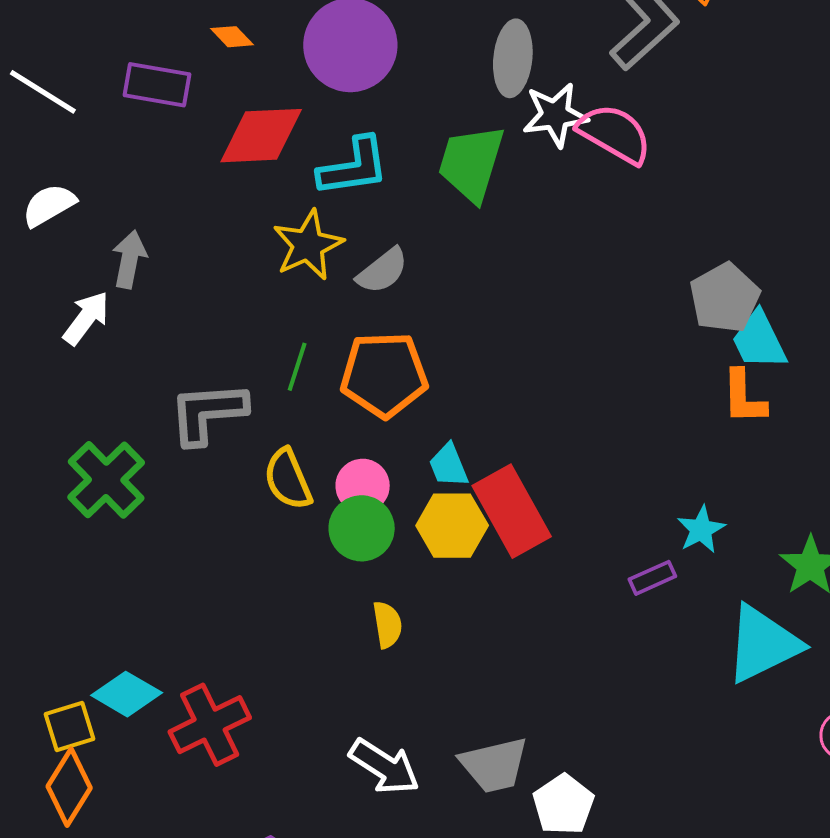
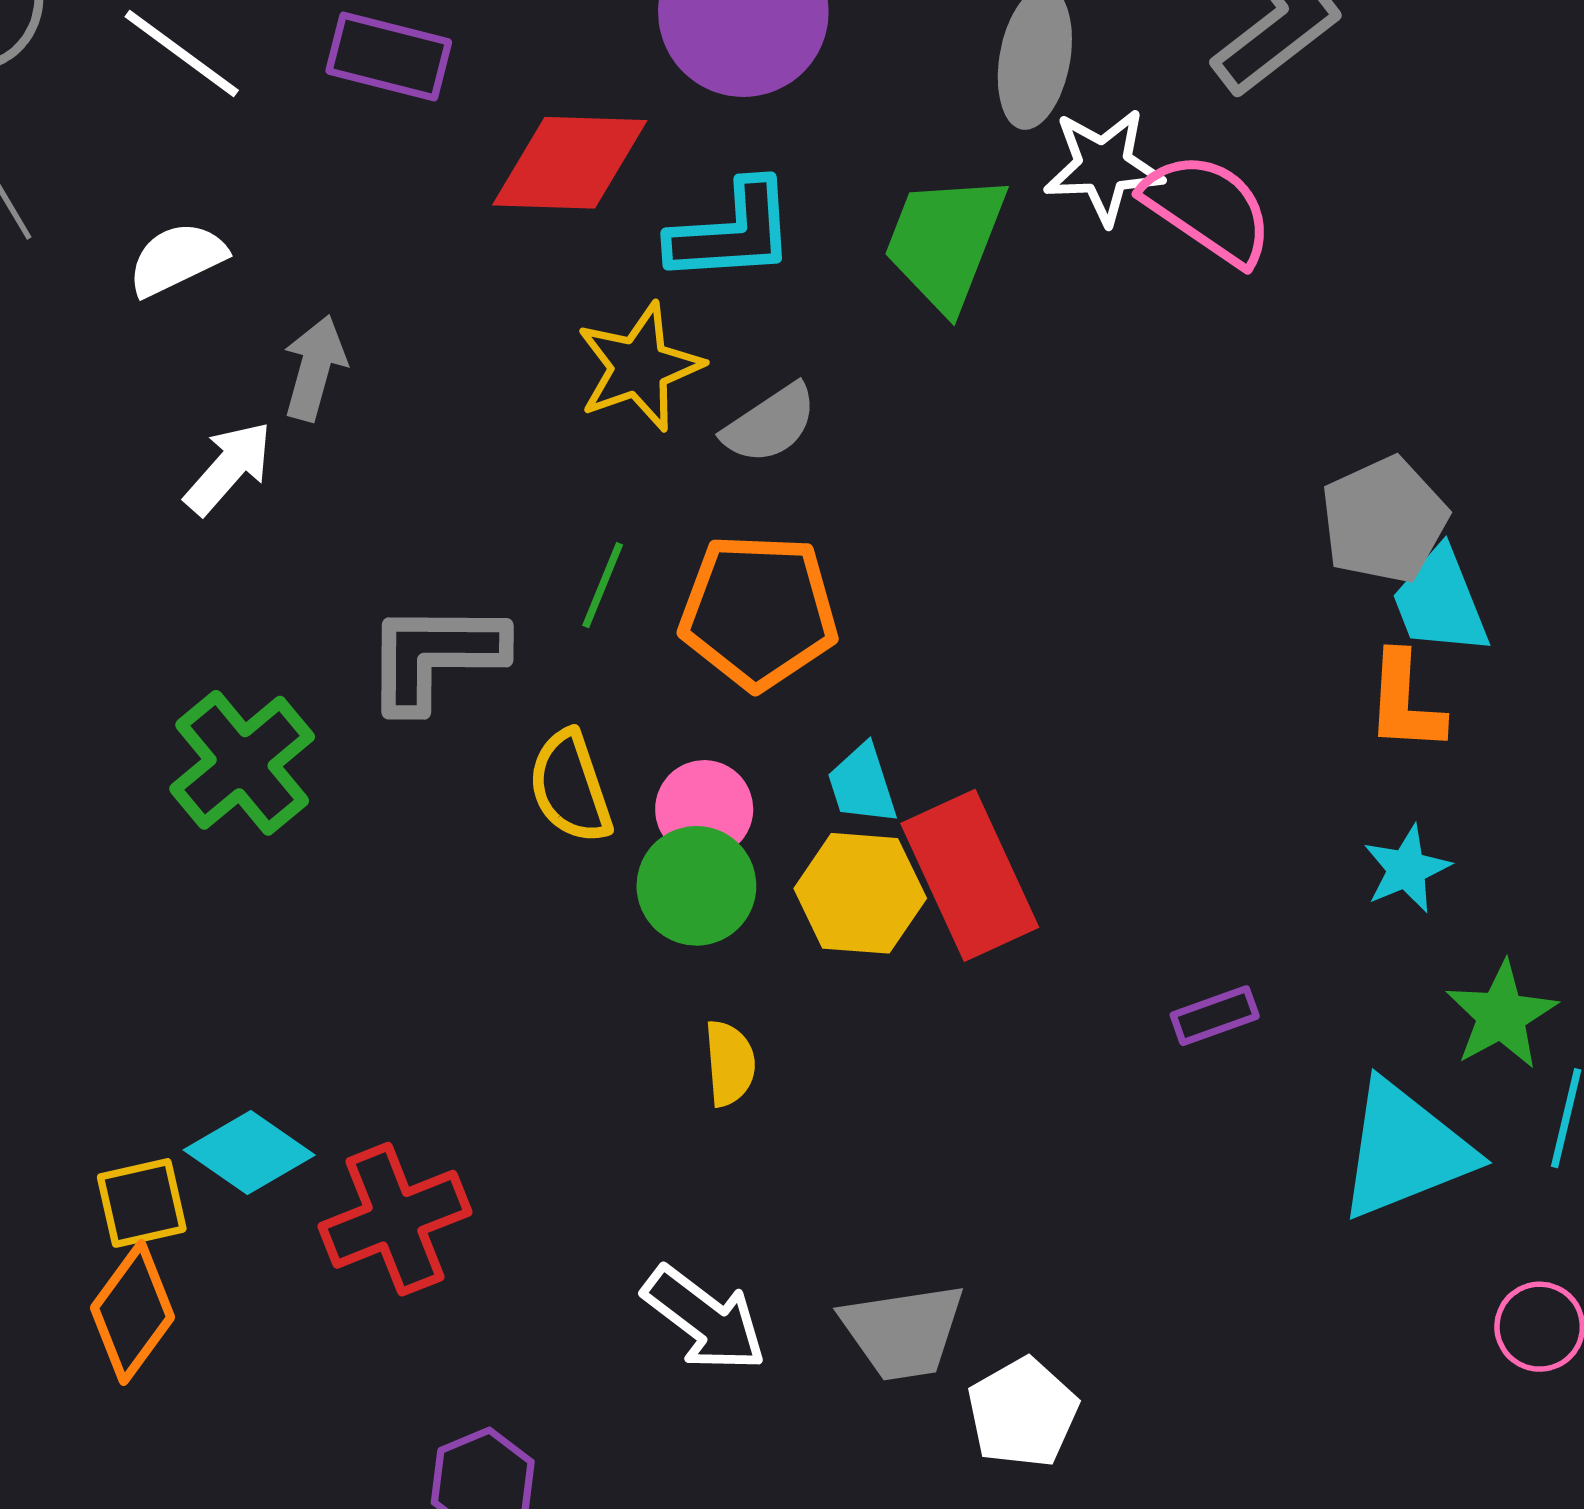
cyan star: (701, 530) -> (1407, 869), moved

